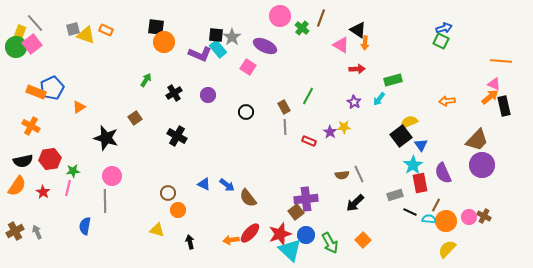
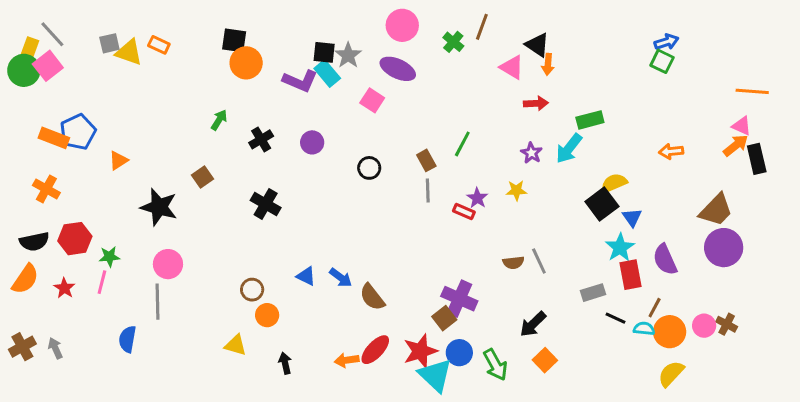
pink circle: (280, 16) -> (402, 25), moved
cyan arrow: (379, 99) -> (569, 148), size x1.5
purple star: (330, 132) -> (477, 198), moved
purple cross: (306, 199) -> (459, 299), turned 30
black arrow: (355, 203) -> (533, 324), moved

